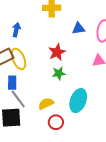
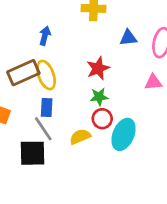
blue rectangle: (12, 83) -> (47, 107), moved
red circle: (56, 122) -> (102, 119), moved

